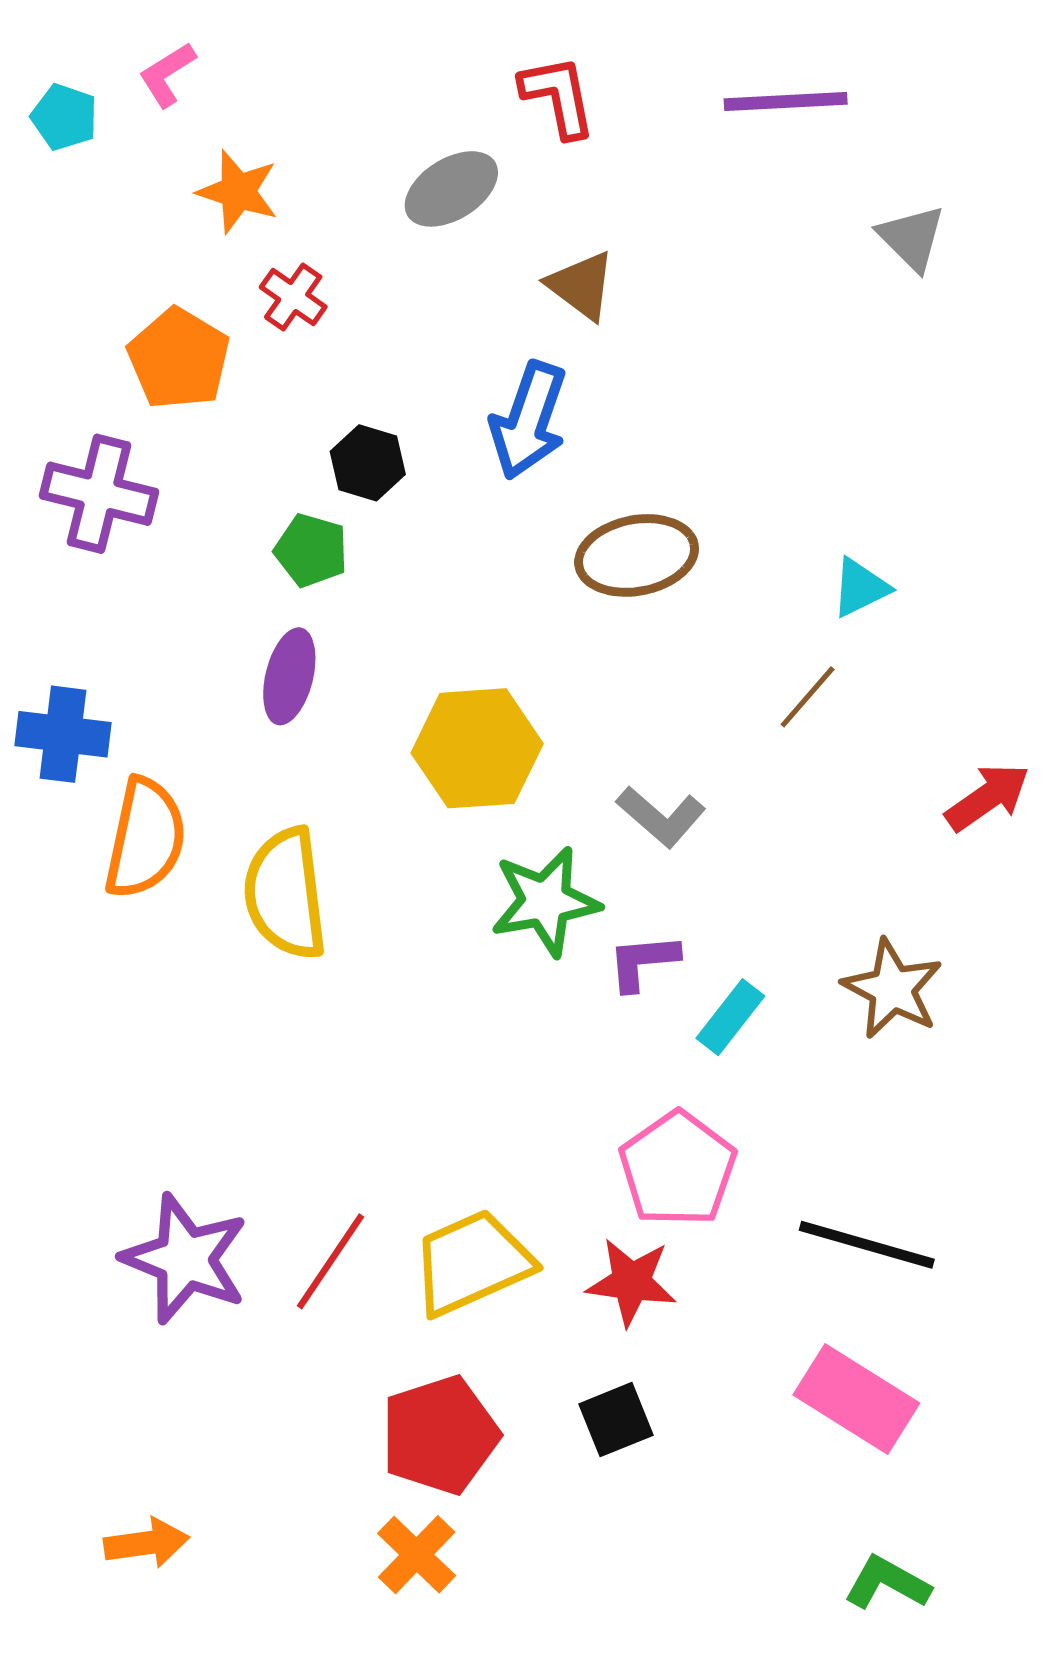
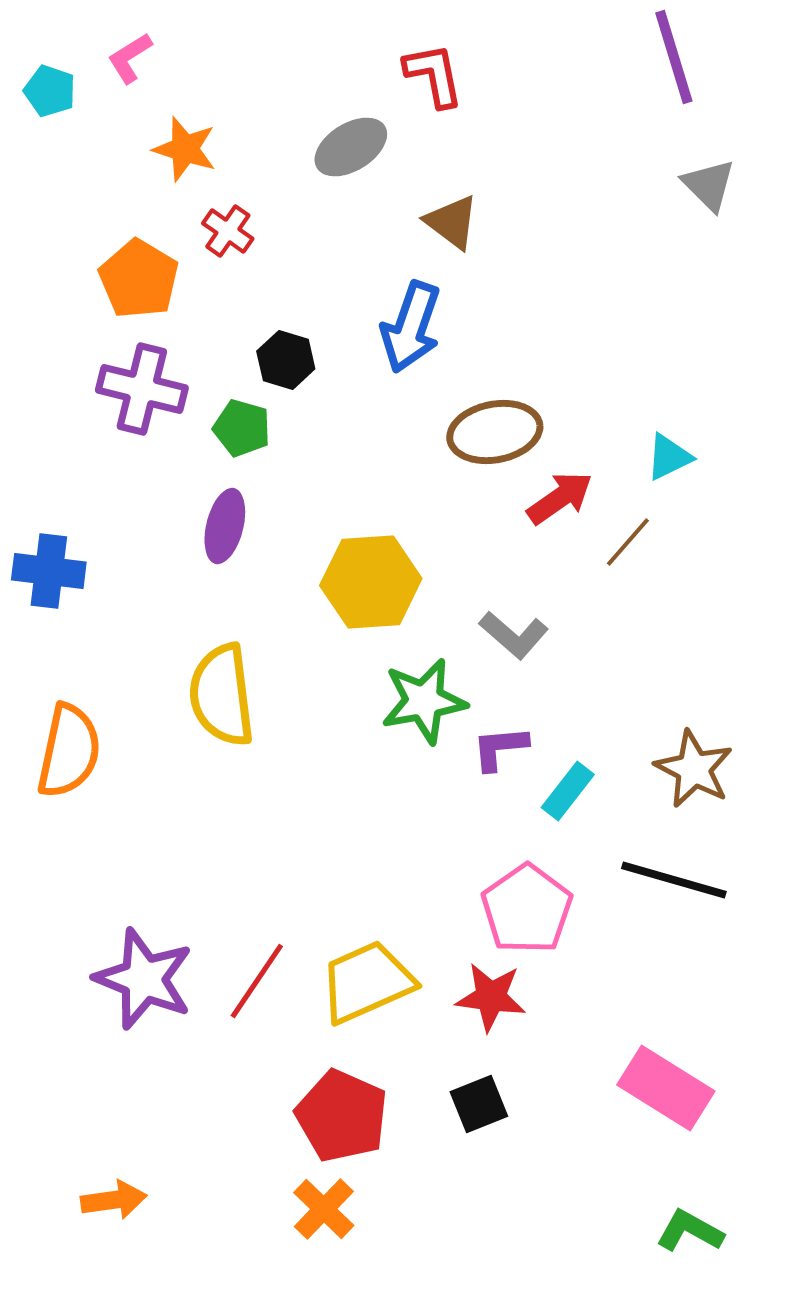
purple line: (786, 102) -> (674, 57), moved, turned 76
purple cross: (99, 494) -> (142, 389), moved
red arrow: (988, 797) -> (560, 498), moved
orange semicircle: (145, 838) -> (69, 751), moved
black line: (867, 1245) -> (674, 880), moved
red pentagon: (440, 1435) -> (342, 1116), turned -30

